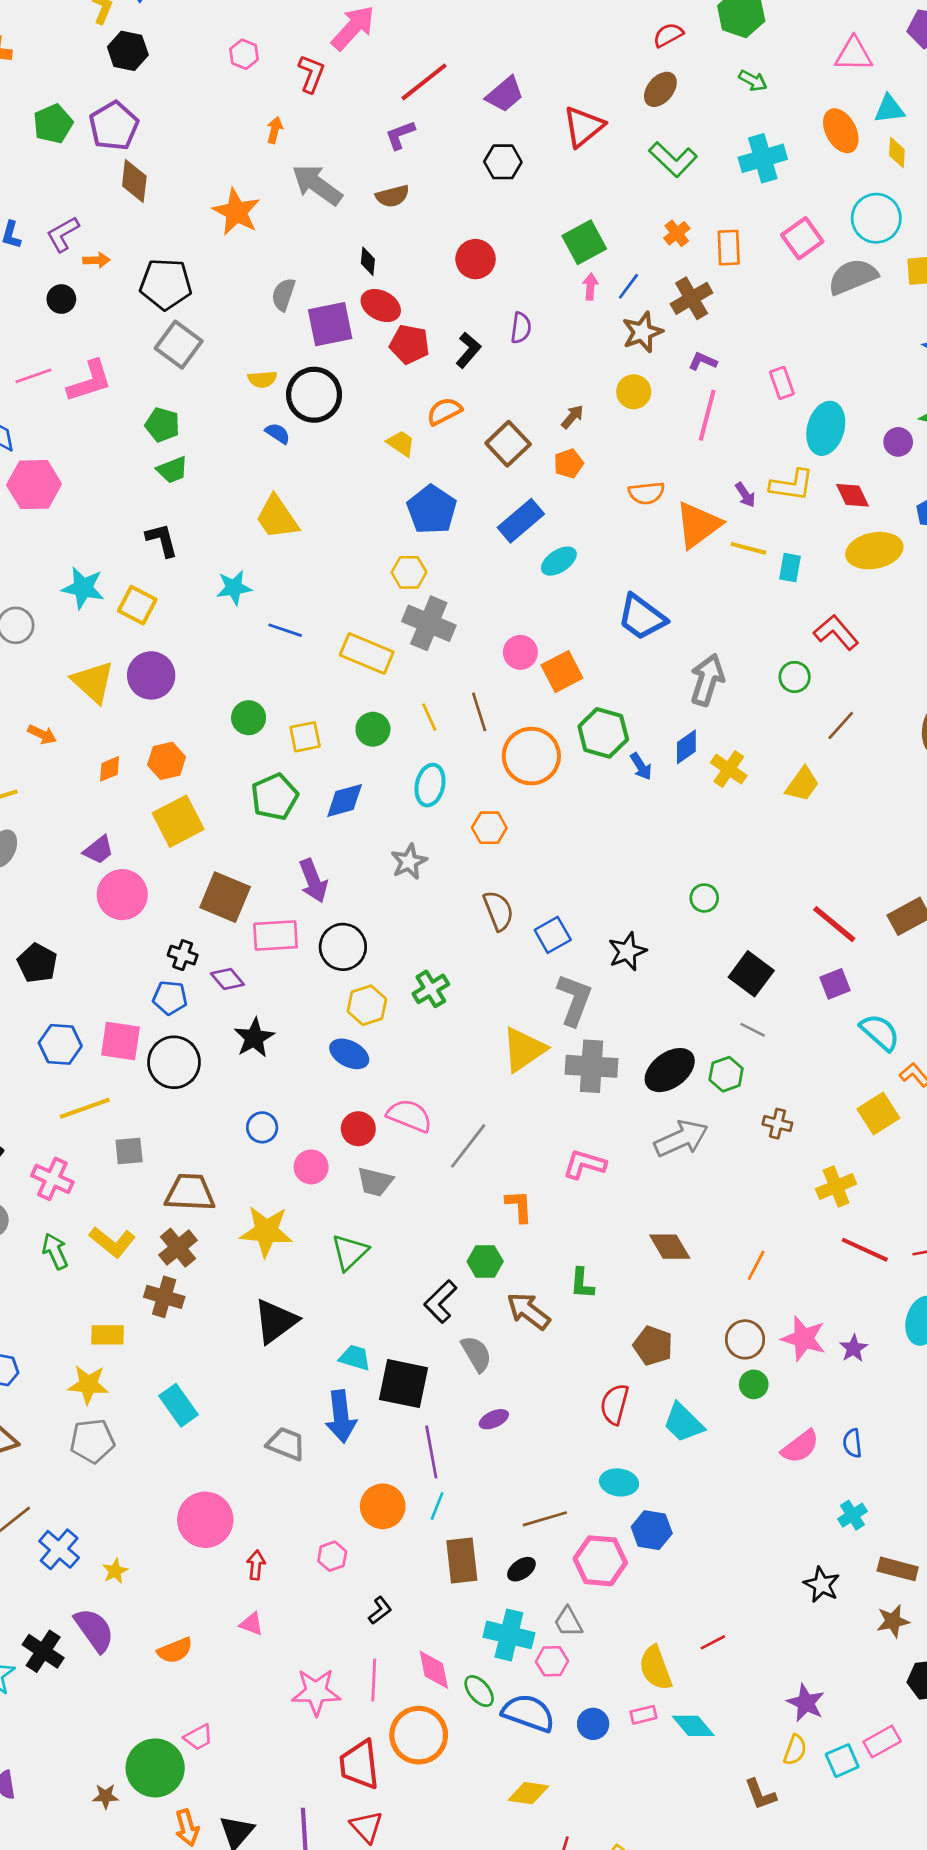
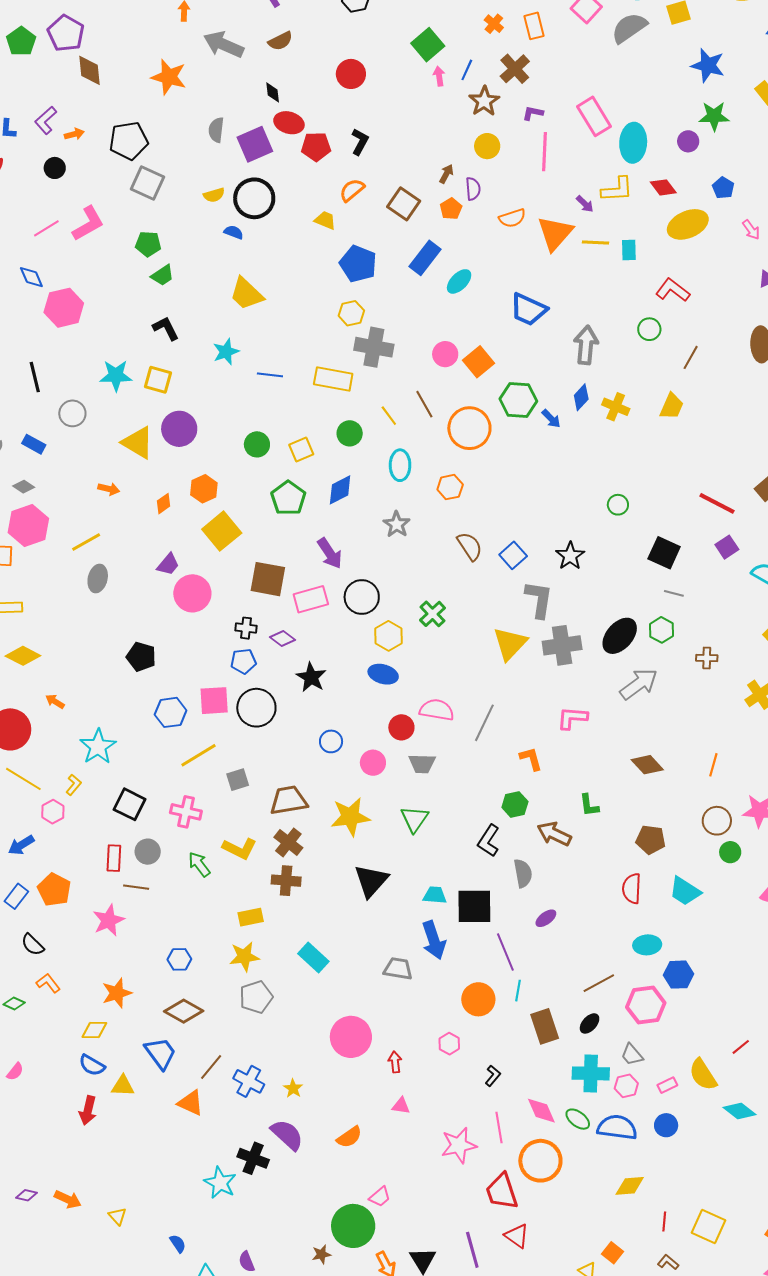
purple semicircle: (521, 328) -> (473, 189), moved
pink rectangle: (782, 383) -> (594, 116), size x1.6
gray semicircle: (476, 1354) -> (523, 873), turned 32
pink rectangle: (644, 1715) -> (667, 1085), moved

